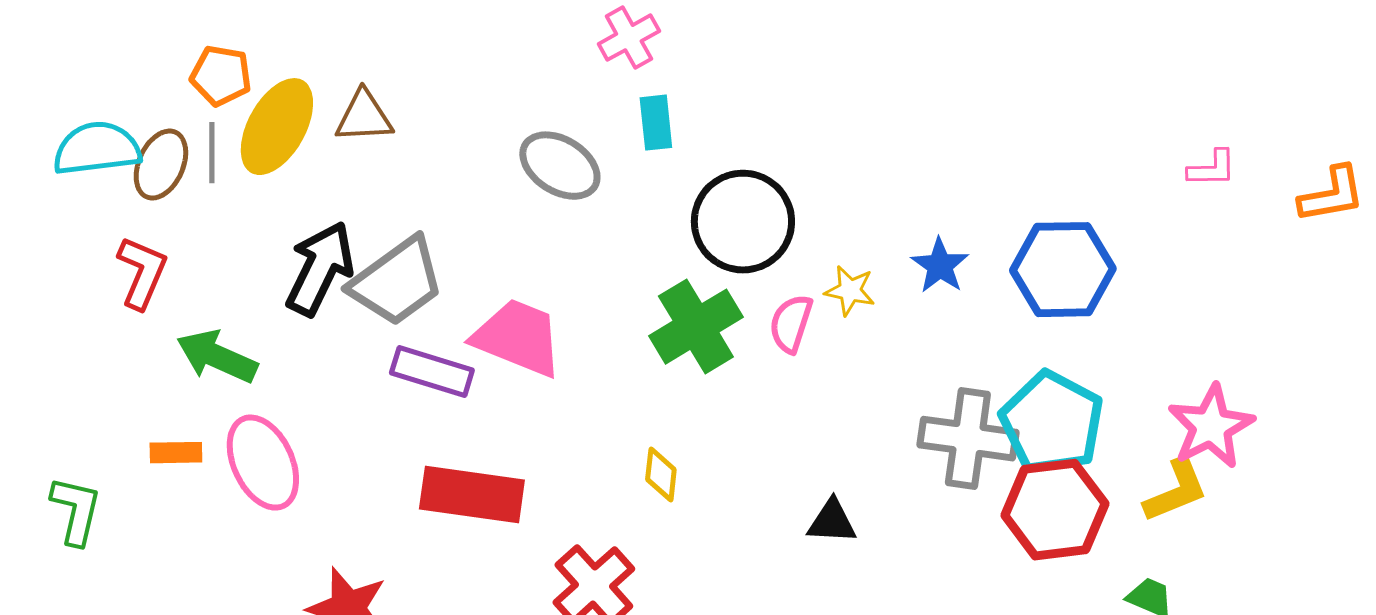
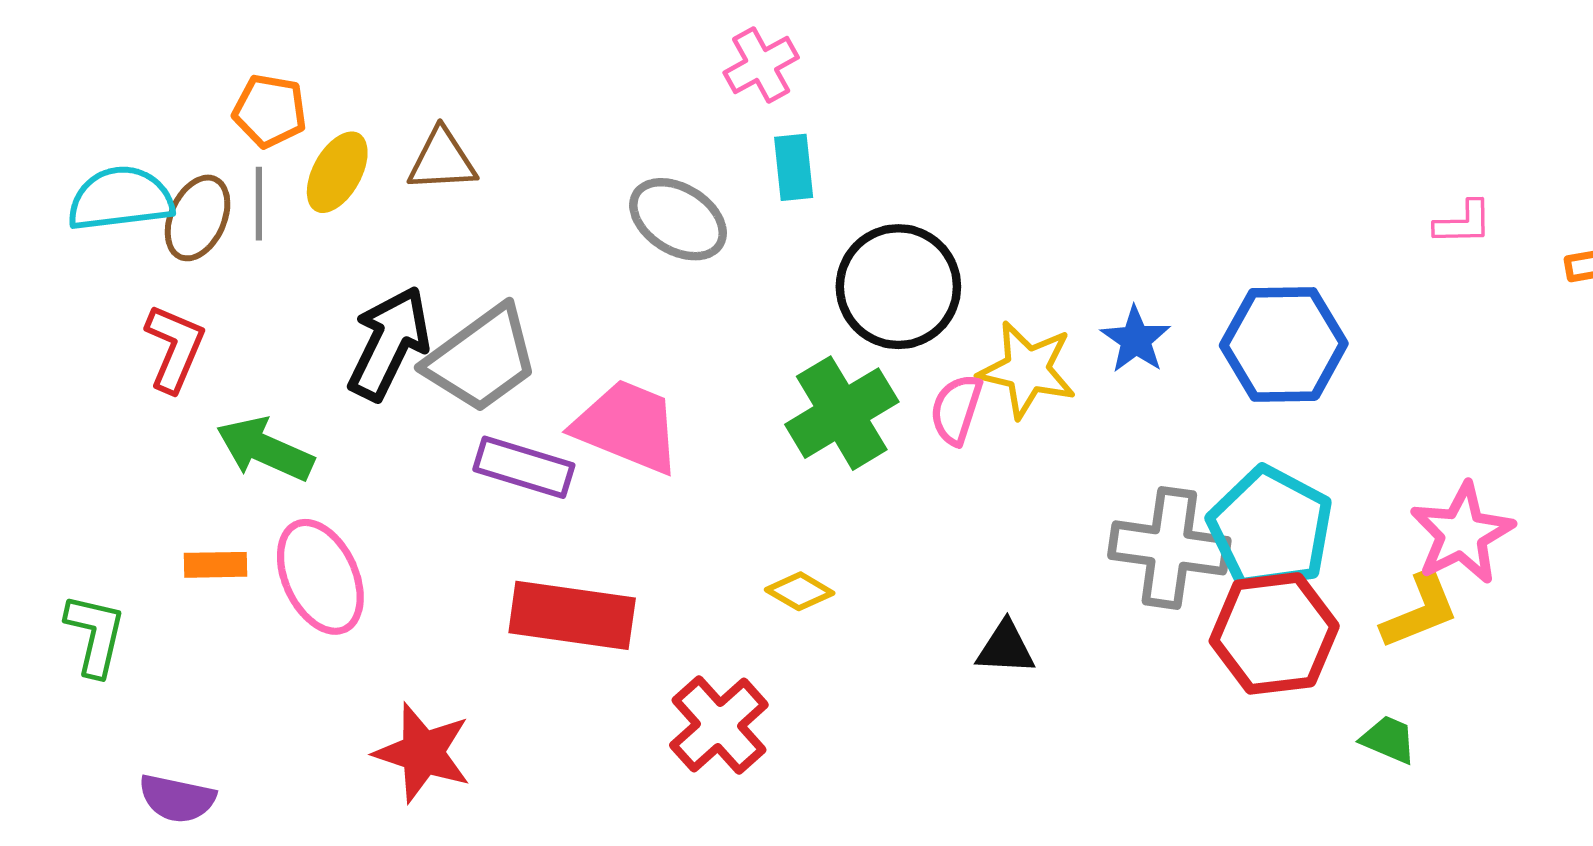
yellow ellipse: (277, 127) -> (337, 172), size x0.7
yellow star: (850, 291) -> (1027, 370), size x1.6
yellow diamond: (661, 475) -> (800, 591), turned -66

